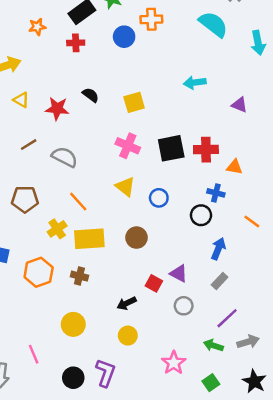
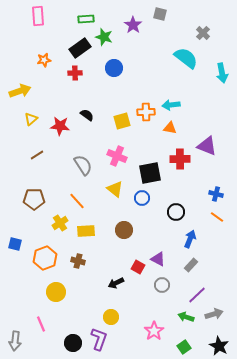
orange cross: (151, 19) -> (146, 112), moved
yellow triangle: (21, 100) -> (31, 119), turned 48
purple triangle: (239, 105) -> (207, 146), moved, size x1.5
black square: (171, 148) -> (150, 173), moved
gray semicircle: (65, 157) -> (83, 165), moved, turned 30
orange triangle: (234, 167) -> (170, 128), moved
blue cross: (216, 193) -> (216, 194), moved
yellow rectangle: (89, 239) -> (86, 231), size x0.7
yellow circle: (73, 324) -> (56, 292), moved
yellow circle: (128, 336) -> (111, 317), moved

